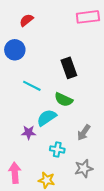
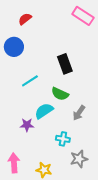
pink rectangle: (88, 17) -> (83, 16), turned 40
cyan line: (32, 86) -> (30, 81), turned -60
gray arrow: (84, 132) -> (79, 113), moved
cyan cross: (57, 149) -> (63, 139), moved

